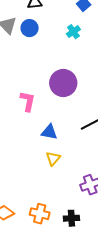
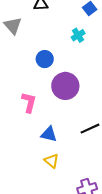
blue circle: (30, 28) -> (45, 59), moved
yellow triangle: (53, 158) -> (51, 161), turned -35

